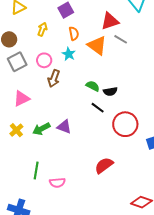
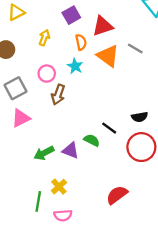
red triangle: (110, 21) -> (103, 26), moved
gray square: (17, 62) -> (15, 88), moved
green semicircle: (93, 86) -> (92, 140), moved
black semicircle: (110, 91) -> (140, 117), moved
yellow cross: (16, 130) -> (59, 187), moved

